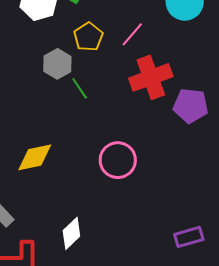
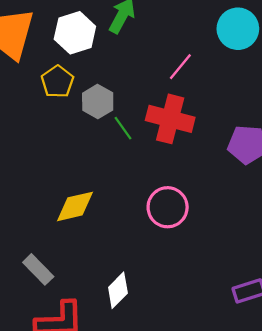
yellow pentagon: (88, 37) -> (57, 82), moved
red cross: (151, 77) -> (170, 119), moved, turned 36

